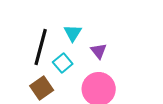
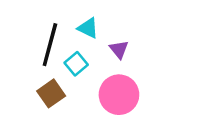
cyan triangle: (73, 33) -> (88, 28), turned -36

